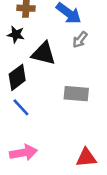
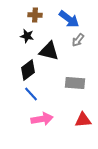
pink arrow: (23, 153) -> (42, 119), moved
red triangle: (86, 158) -> (83, 120), moved

